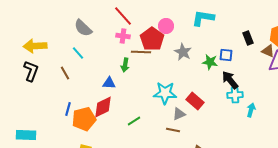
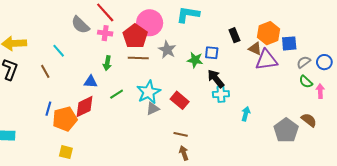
pink circle: (166, 26) -> (150, 23), size x1.6
gray semicircle: (83, 28) -> (80, 25), moved
brown line: (141, 52) -> (138, 58), moved
cyan star: (165, 93) -> (149, 92), turned -30
cyan arrow: (251, 110) -> (246, 114), moved
gray triangle: (179, 114) -> (153, 109), moved
green line: (134, 121) -> (117, 94), moved
brown line: (173, 130) -> (181, 134), moved

